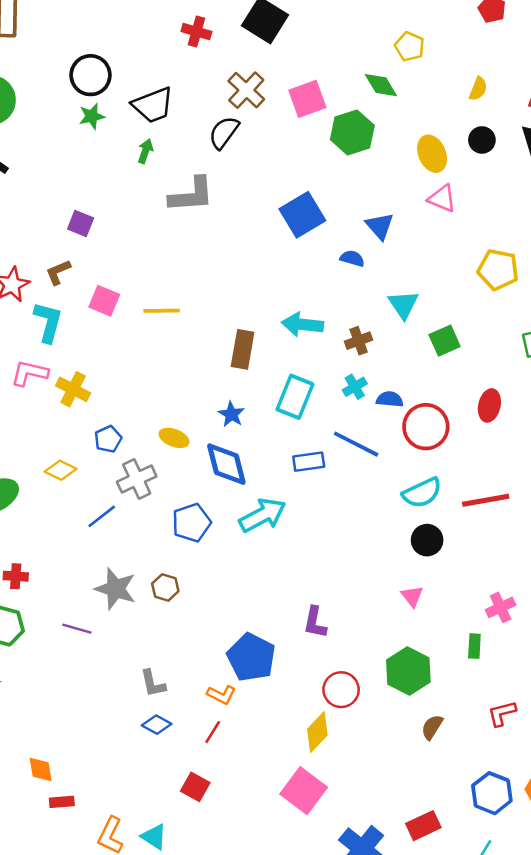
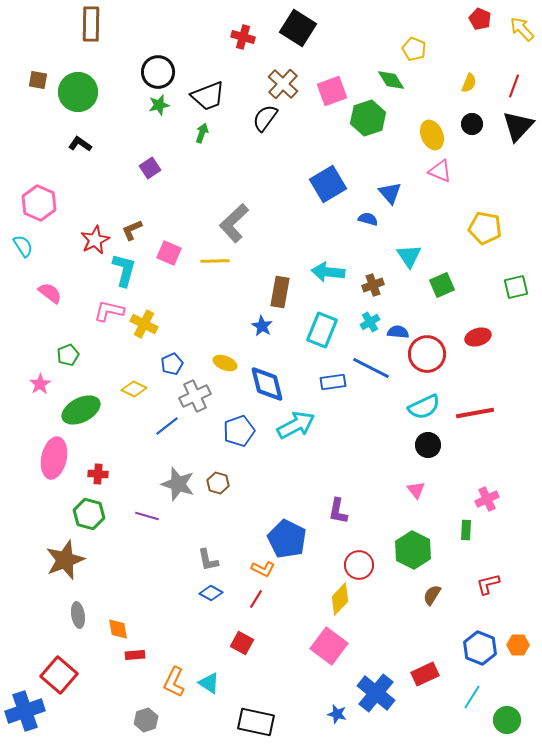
gray L-shape: (191, 195) -> (234, 223), moved, turned 141
purple square: (81, 223) -> (150, 168), moved, turned 35
red ellipse: (489, 405) -> (478, 337), turned 60
blue star: (231, 414) -> (262, 326), moved

